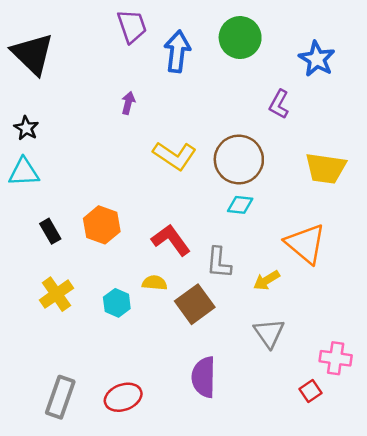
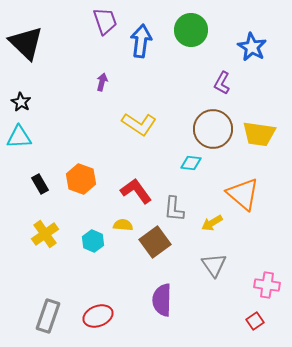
brown circle: (239, 160) -> (213, 129), moved
red square: (311, 391) -> (255, 321), moved

